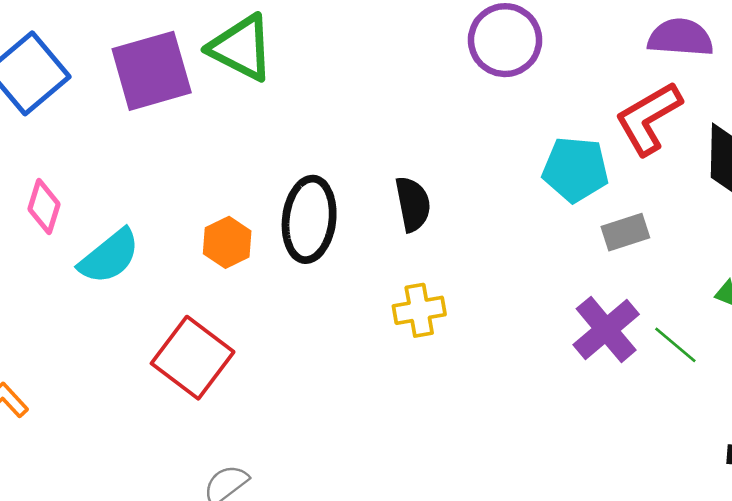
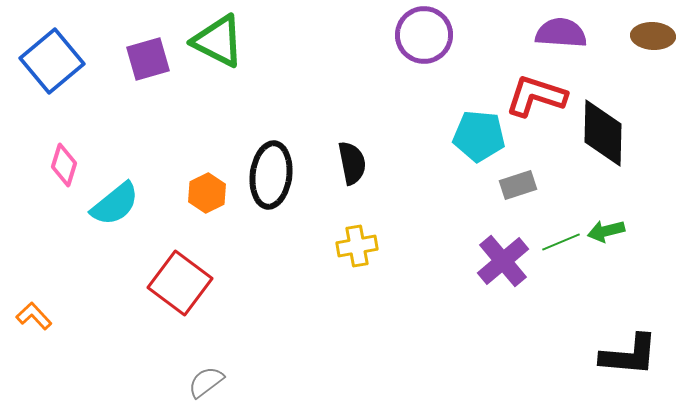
purple square: (152, 71) -> (148, 59), size x0.7
red L-shape: (648, 118) -> (536, 96), turned 48
green line: (675, 345) -> (561, 242), moved, turned -63

